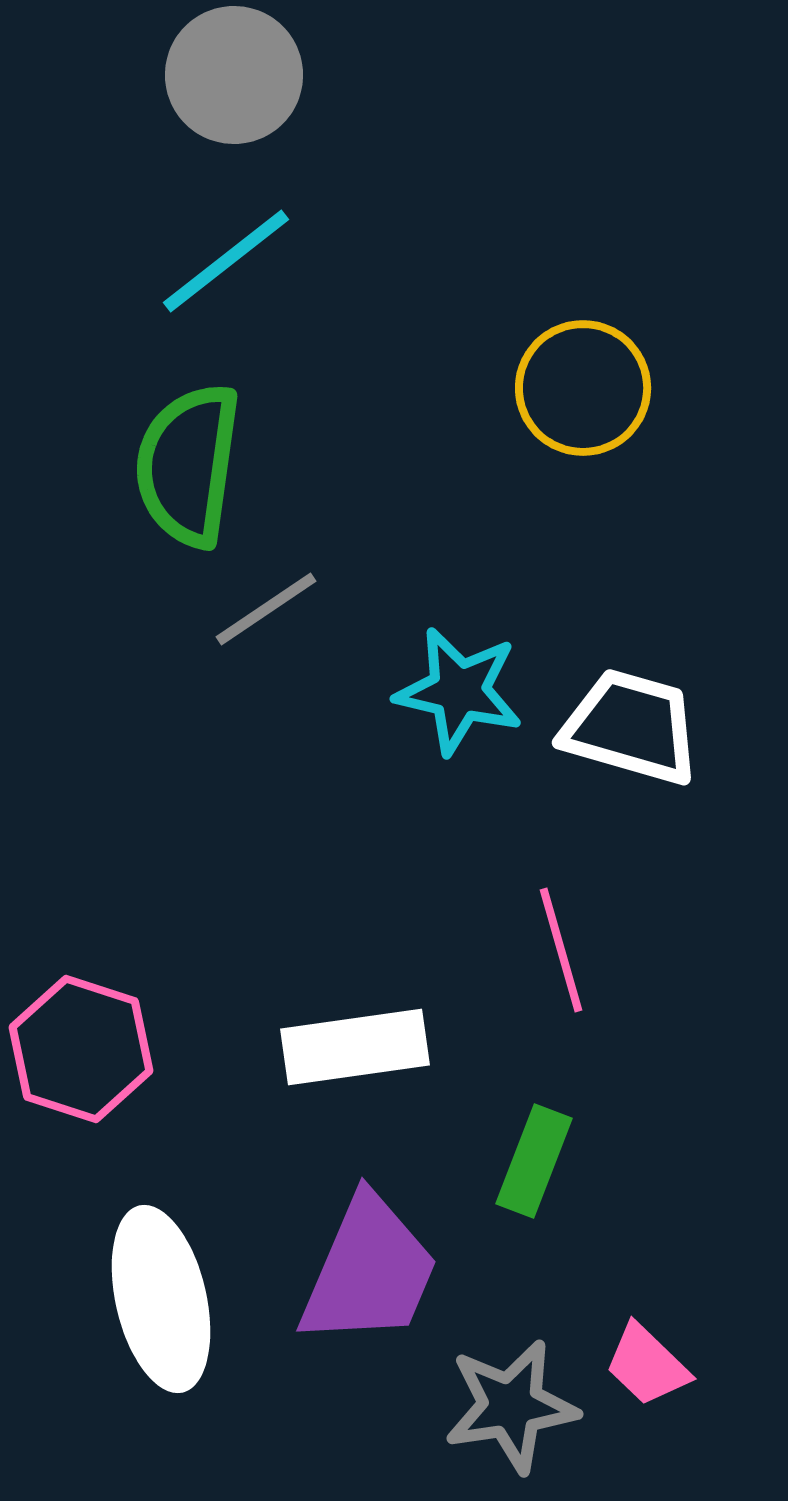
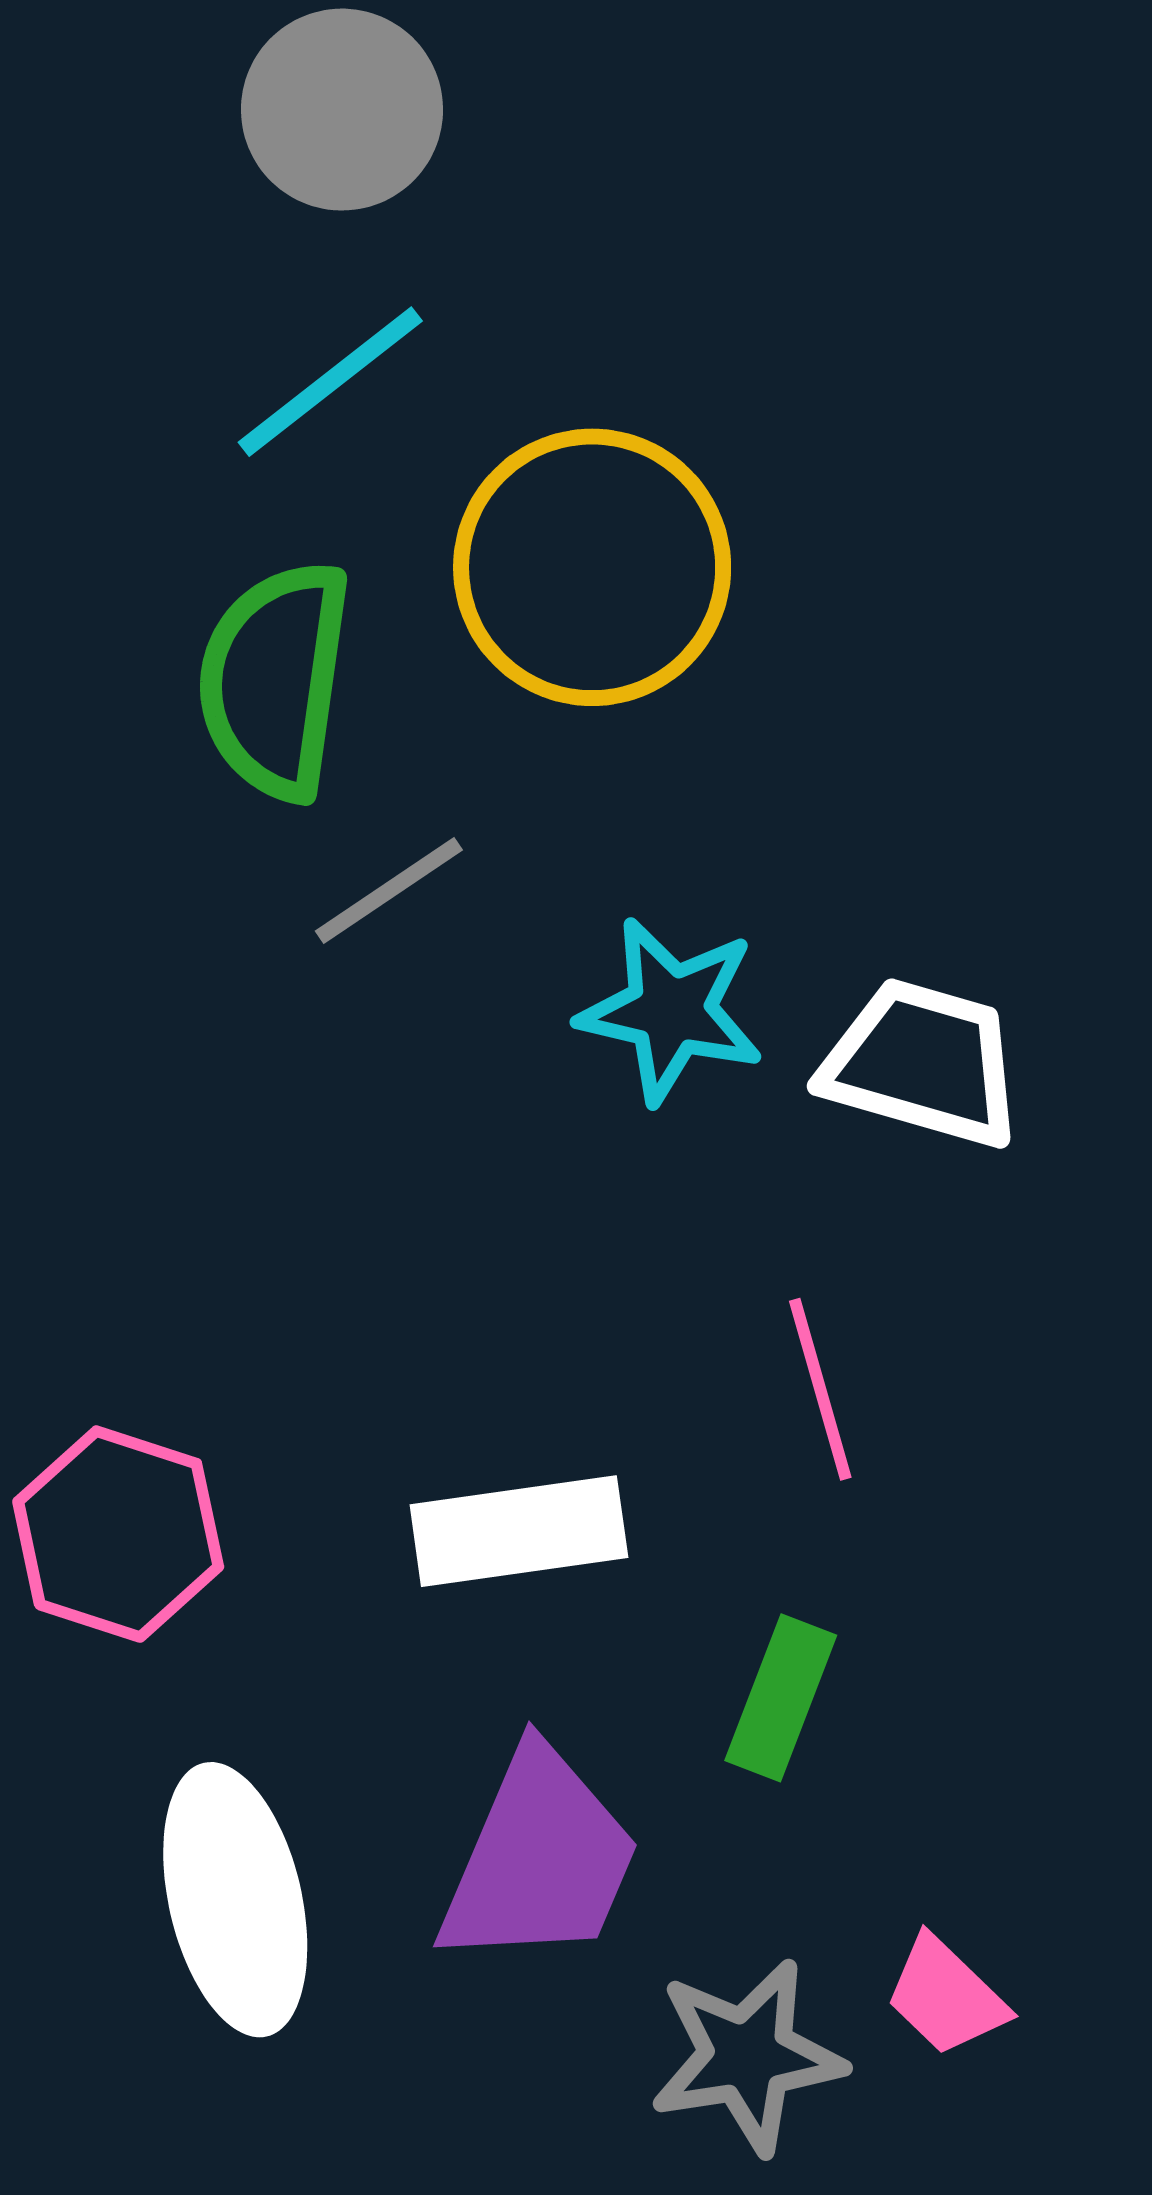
yellow circle: (583, 388) -> (592, 567), moved, size x1.4

